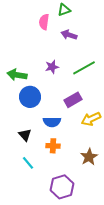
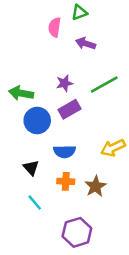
purple rectangle: (73, 100) -> (69, 109), moved
brown star: (89, 157) -> (96, 186), moved

